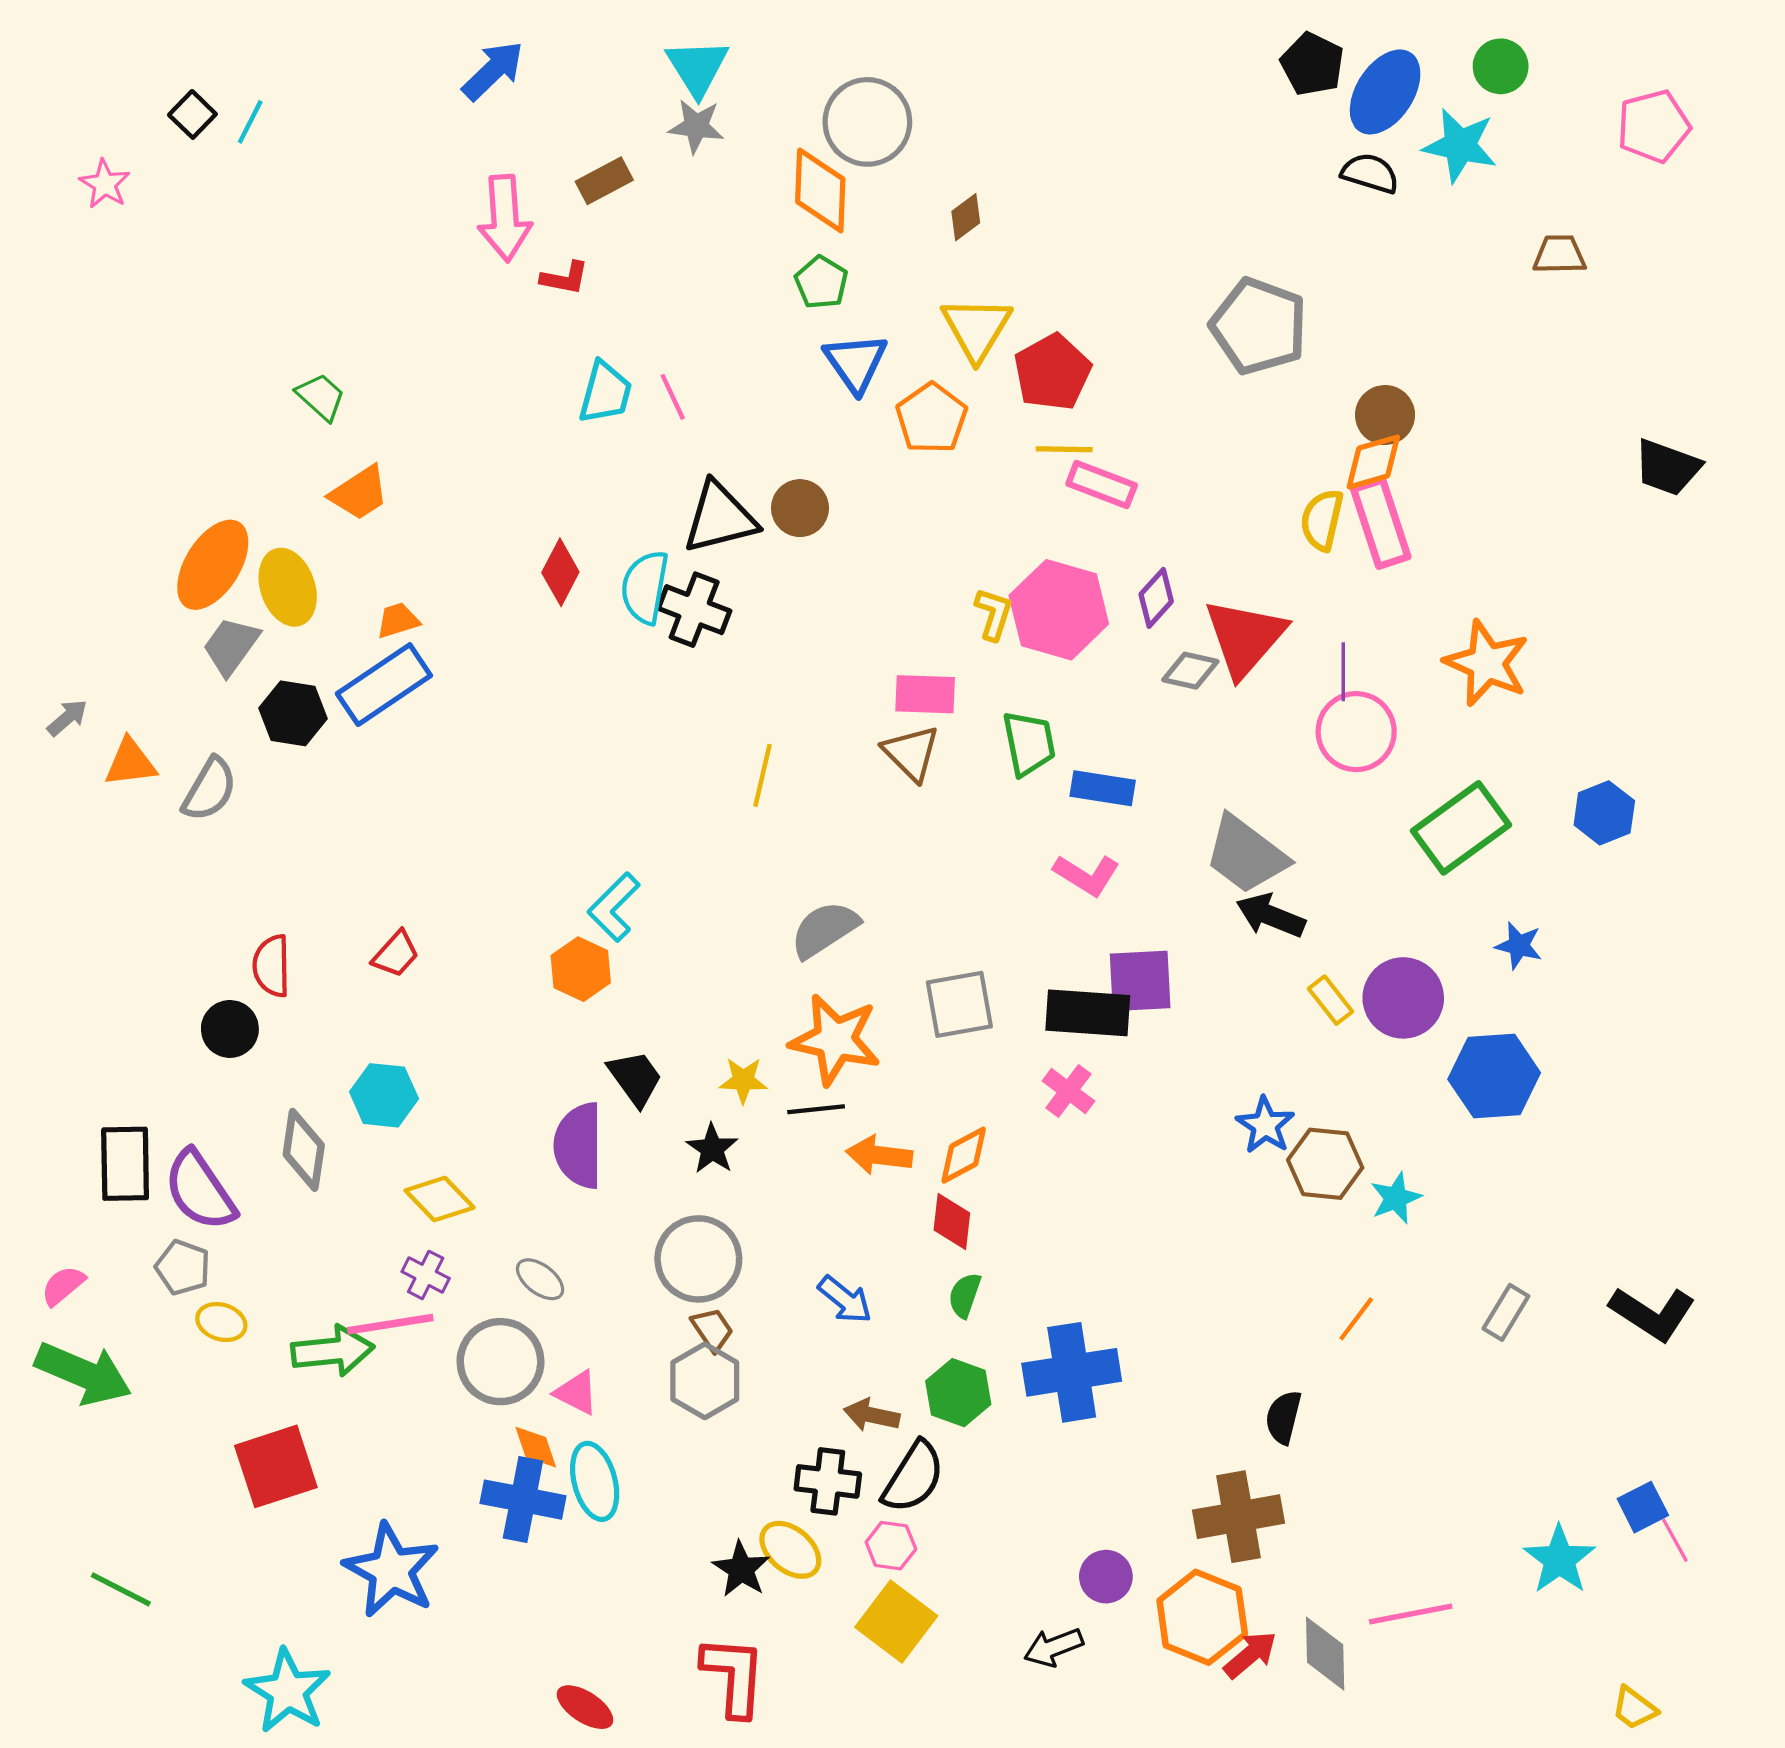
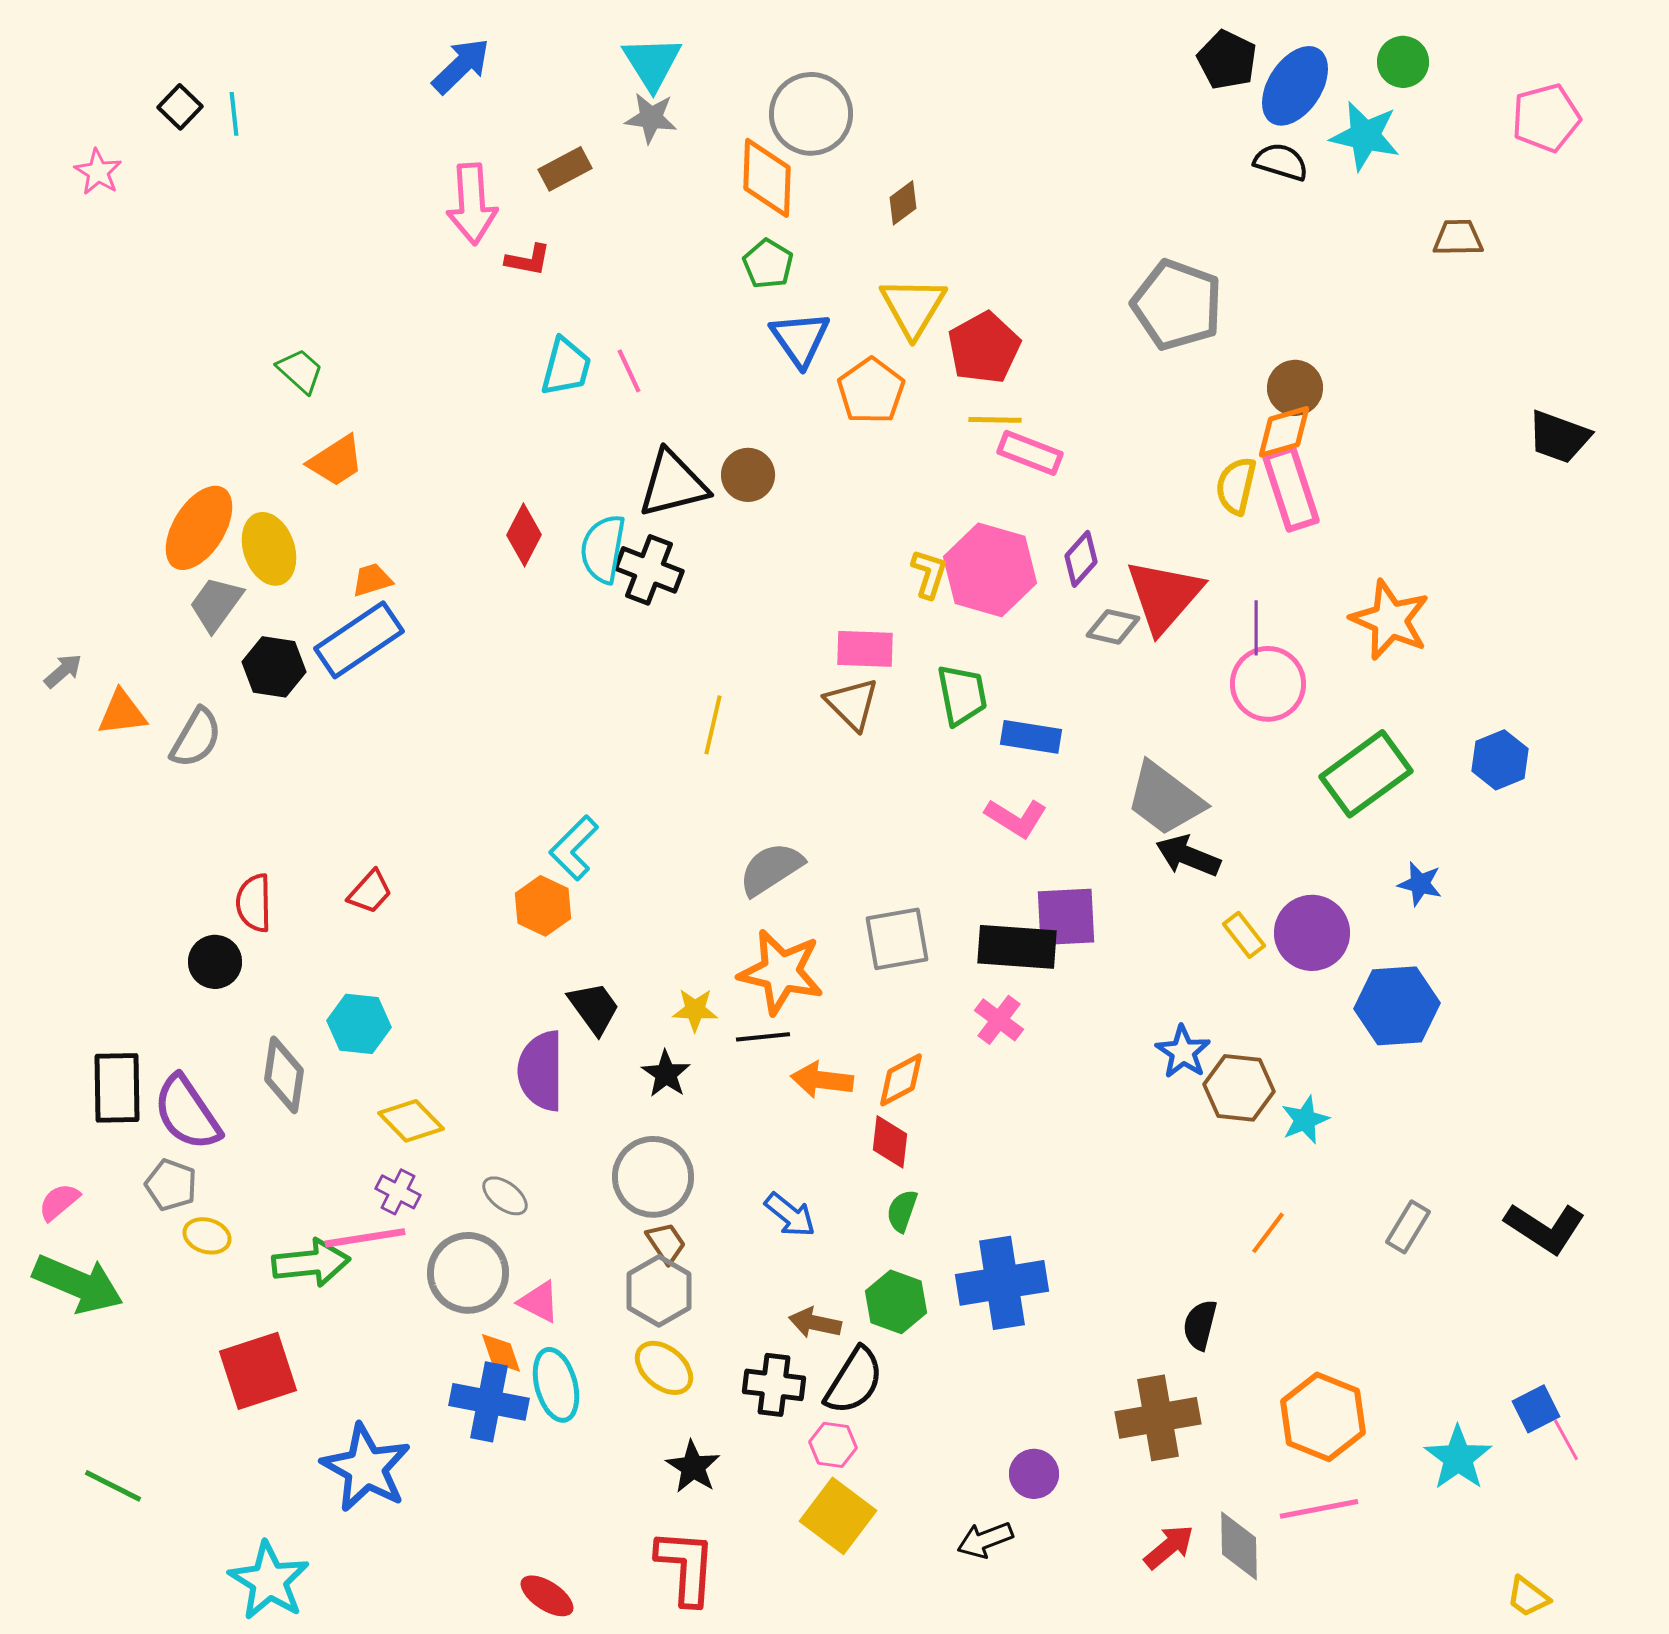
cyan line: (250, 122) -> (234, 114), turned -33
yellow ellipse: (790, 1550) -> (664, 1368), moved
orange hexagon: (1202, 1617) -> (1323, 1417), moved

